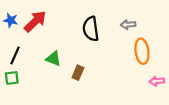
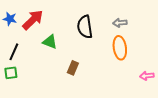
orange ellipse: (142, 51) -> (120, 48), moved
green triangle: (53, 59) -> (50, 42), moved

